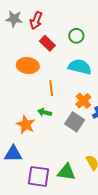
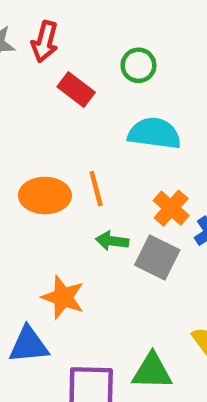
orange ellipse: (28, 66) -> (45, 196), moved
green arrow: (45, 112) -> (112, 241), moved
orange star: (26, 125) -> (63, 297), moved

